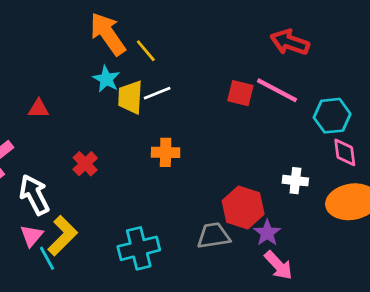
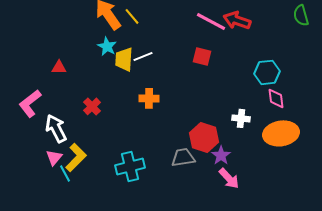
yellow line: (146, 51) -> (132, 16), moved
pink line: (277, 90) -> (211, 21), moved

